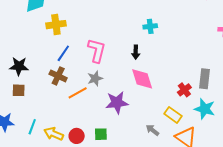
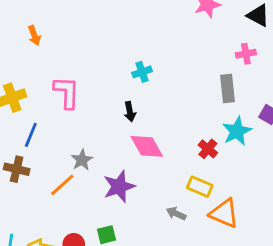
pink L-shape: (97, 50) -> (67, 92), moved
brown cross: (58, 76) -> (17, 169), moved
gray rectangle: (205, 79) -> (227, 88), moved
cyan star: (205, 109) -> (237, 131), moved, turned -30

